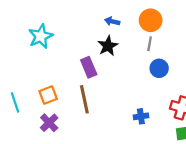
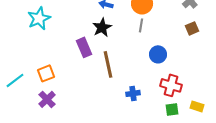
blue circle: (159, 68) -> (158, 54), moved
brown line: (84, 99) -> (108, 64), moved
cyan line: (15, 102) -> (15, 80), turned 72

